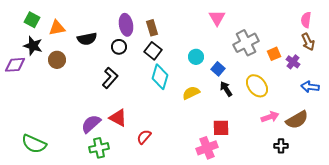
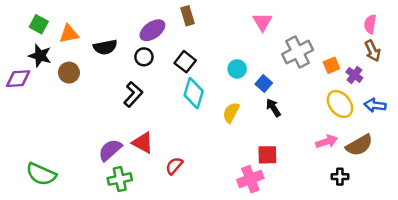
purple ellipse: (126, 25) -> (152, 30), turned 65
brown rectangle: (152, 28) -> (188, 16), moved
yellow ellipse: (257, 86) -> (340, 104), moved
yellow semicircle: (191, 93) -> (231, 112), turned -36

